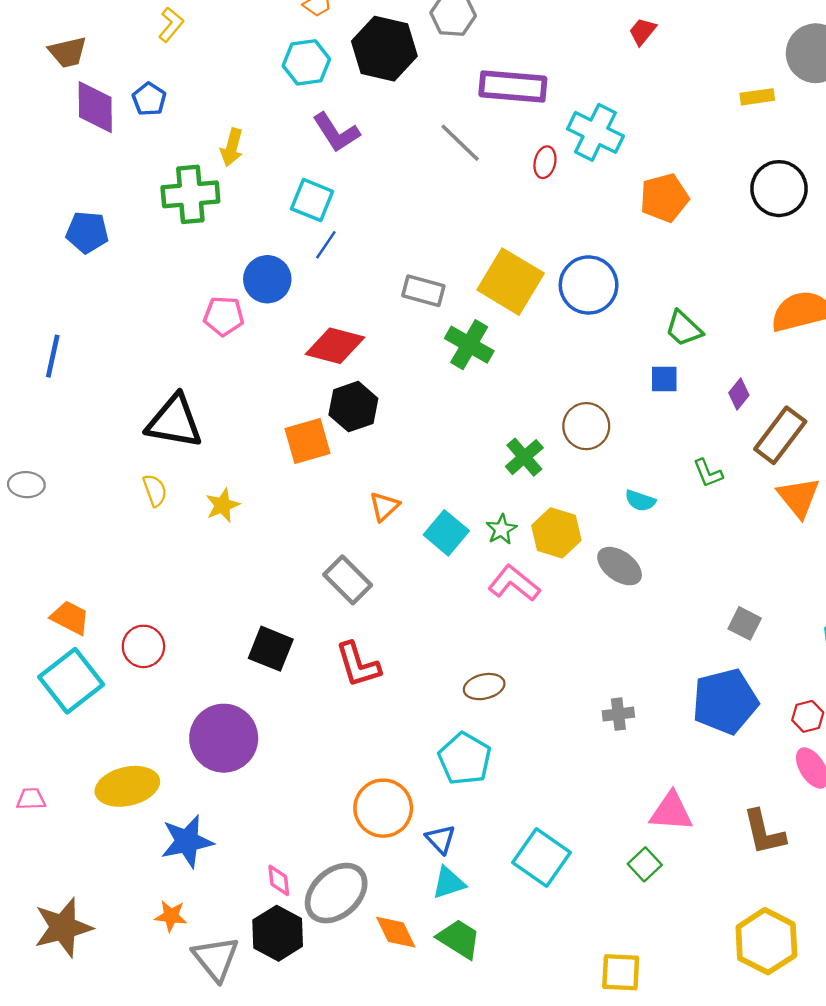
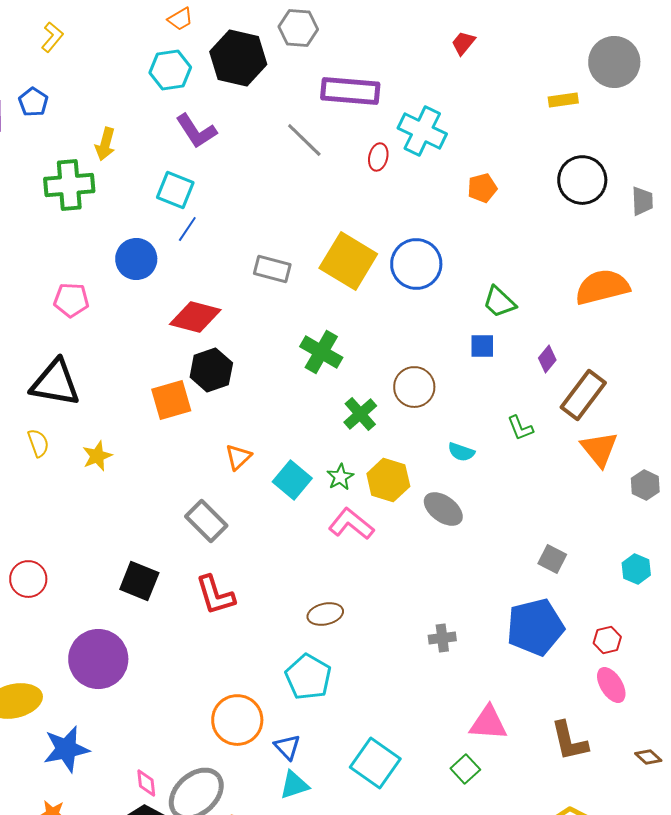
orange pentagon: (664, 198) -> (482, 188), size x0.7
pink pentagon: (224, 316) -> (71, 300), moved
green cross: (469, 345) -> (321, 352), moved

